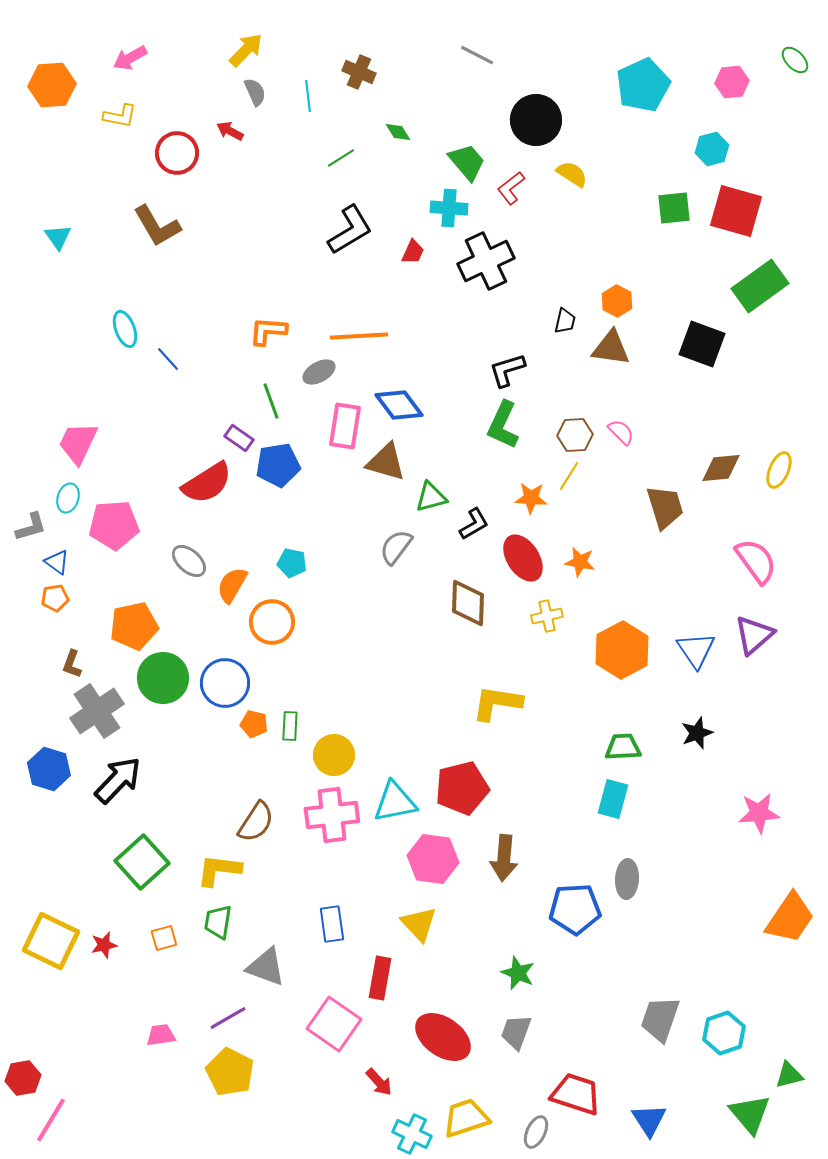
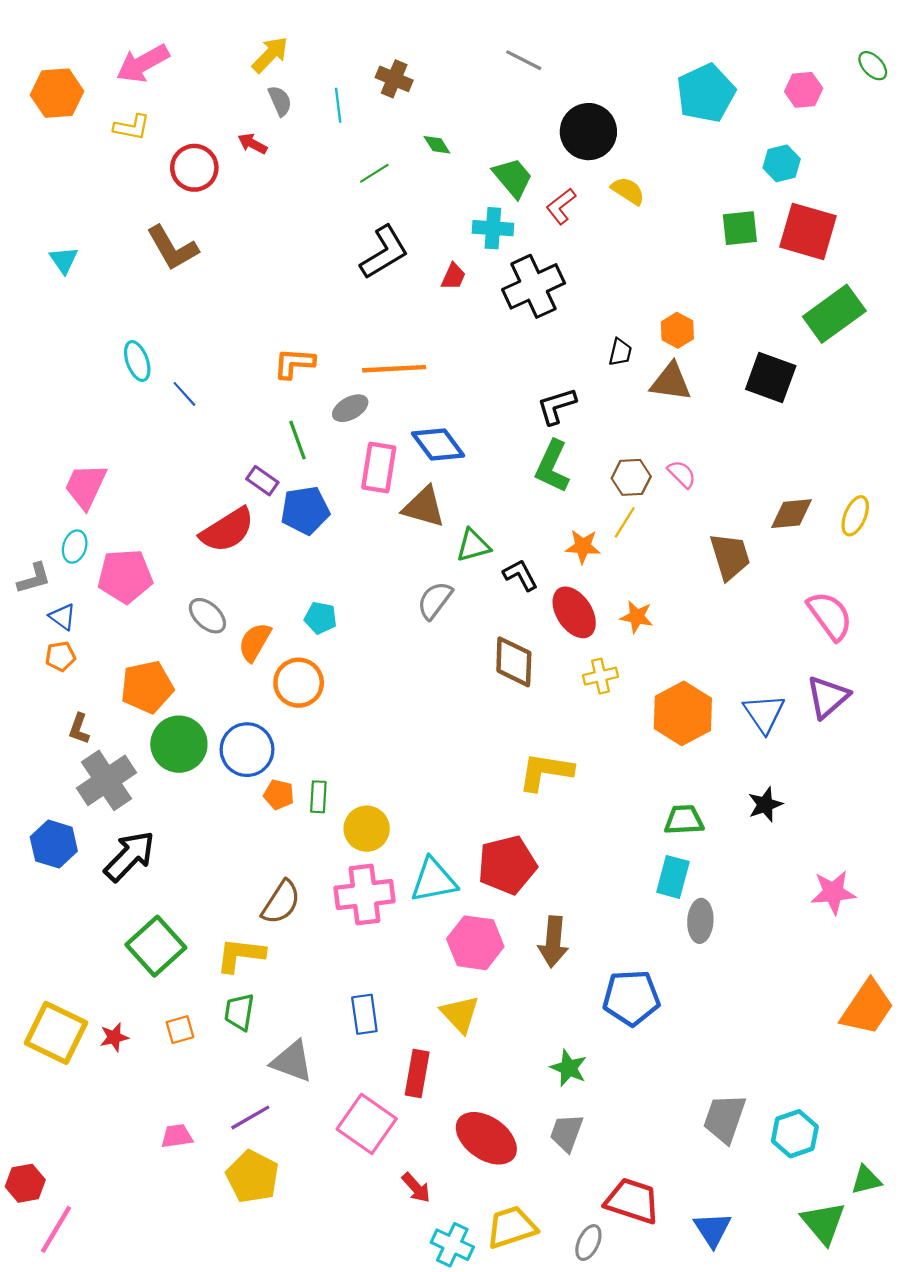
pink arrow: (130, 58) -> (143, 63), size x1.4
black L-shape: (474, 524) -> (520, 575), turned -88
gray ellipse: (627, 879) -> (700, 921), moved

